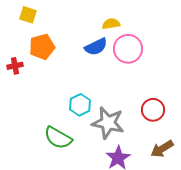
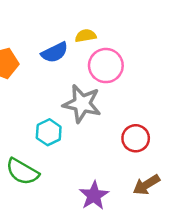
blue semicircle: (96, 47) -> (55, 52), moved
gray star: (108, 123) -> (82, 104), moved

